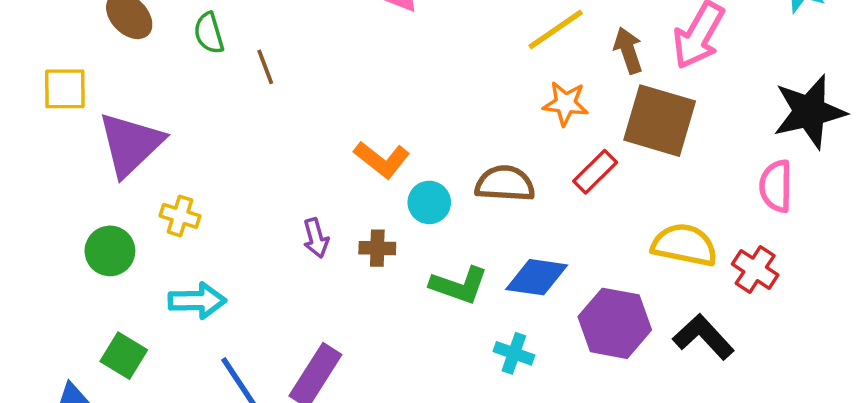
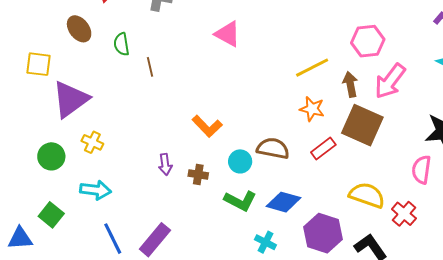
cyan circle: (429, 202) -> (240, 161), moved

